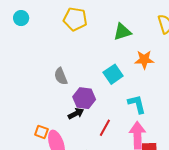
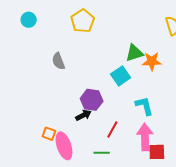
yellow pentagon: (75, 19) -> (83, 21), turned 30
green triangle: (122, 32) -> (134, 53), moved
gray semicircle: (61, 76) -> (58, 61), moved

